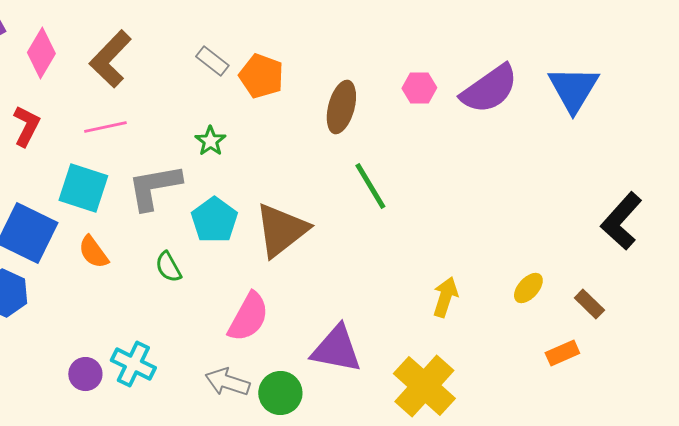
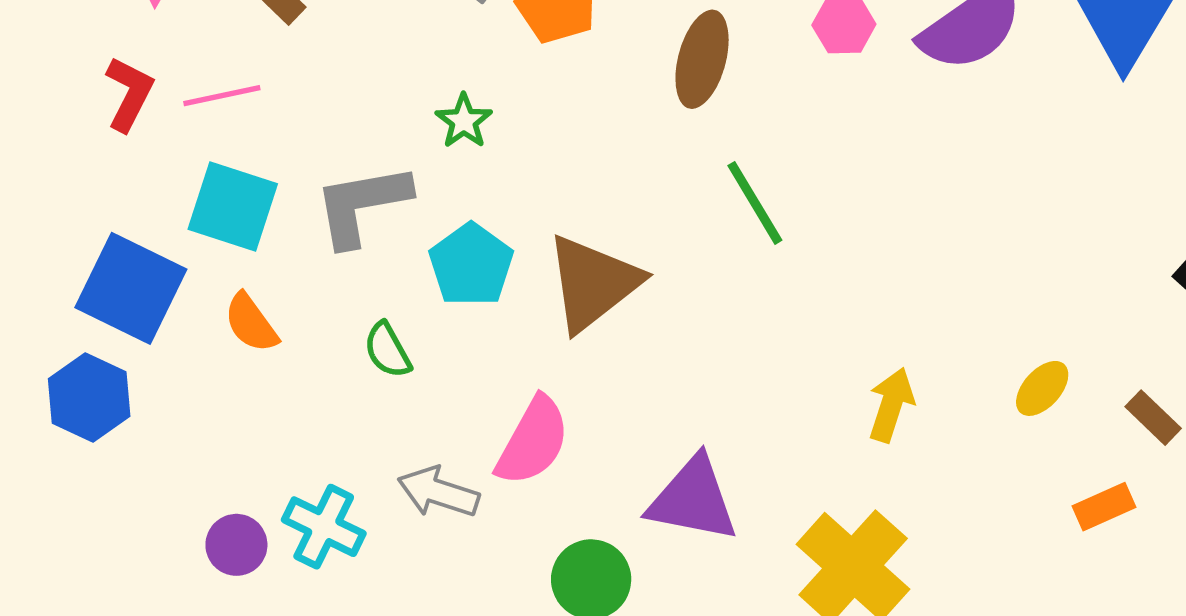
pink line: (105, 127) -> (222, 96), moved
gray arrow: (227, 382) -> (438, 492), moved

